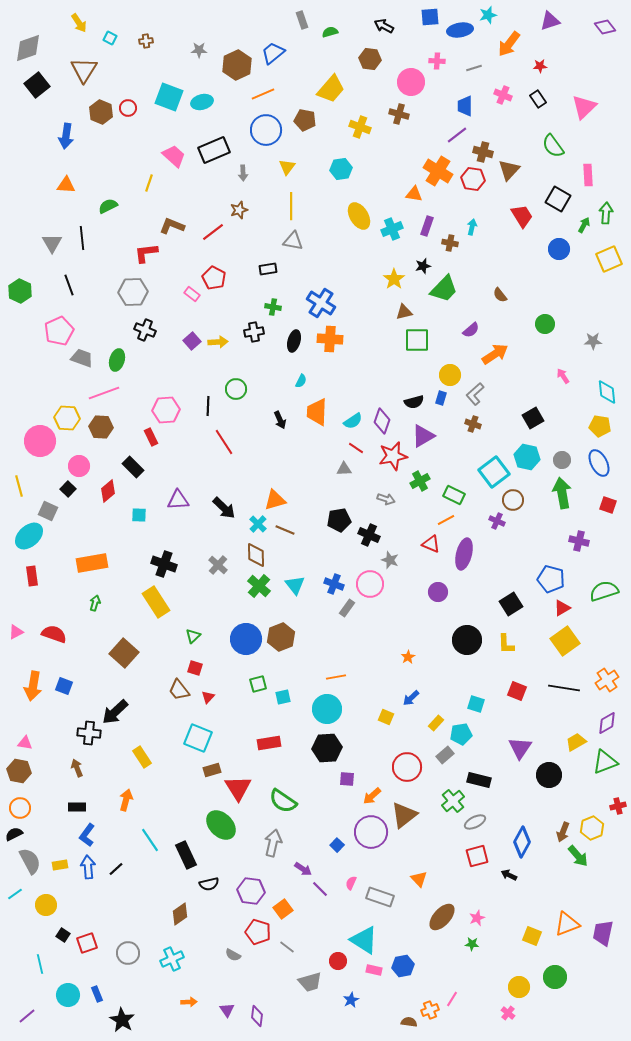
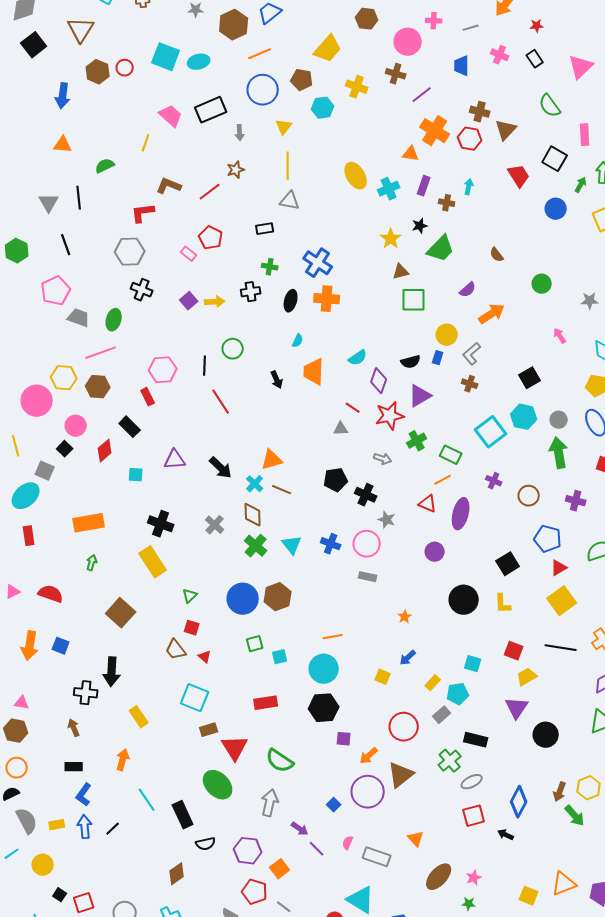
purple line: (457, 135) -> (422, 95), moved
cyan hexagon: (341, 169) -> (323, 108), moved
cyan semicircle: (353, 421) -> (358, 358), moved
brown circle: (513, 500) -> (529, 496), moved
gray rectangle: (347, 608) -> (368, 577), moved, turned 66
red triangle: (208, 697) -> (205, 657), turned -32
black arrow: (115, 712) -> (112, 672), turned -44
yellow trapezoid: (576, 742) -> (527, 677), moved

